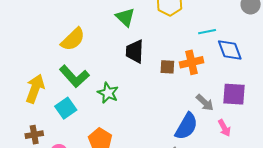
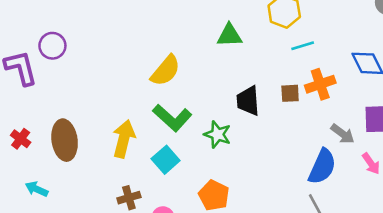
green triangle: (125, 17) -> (230, 35), turned -40
cyan line: (207, 32) -> (303, 46), moved
black trapezoid: (135, 51) -> (248, 101), moved

